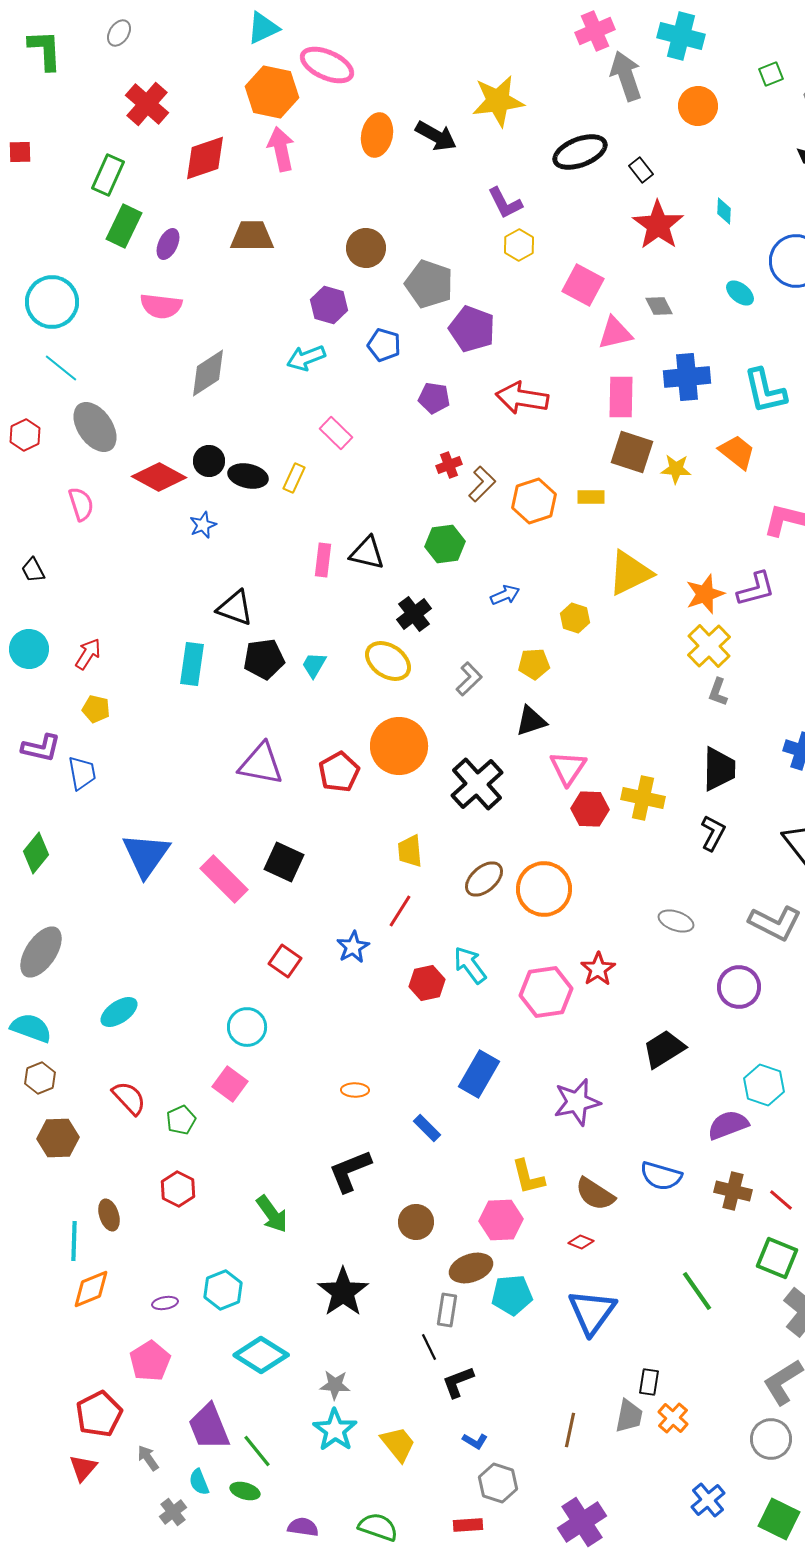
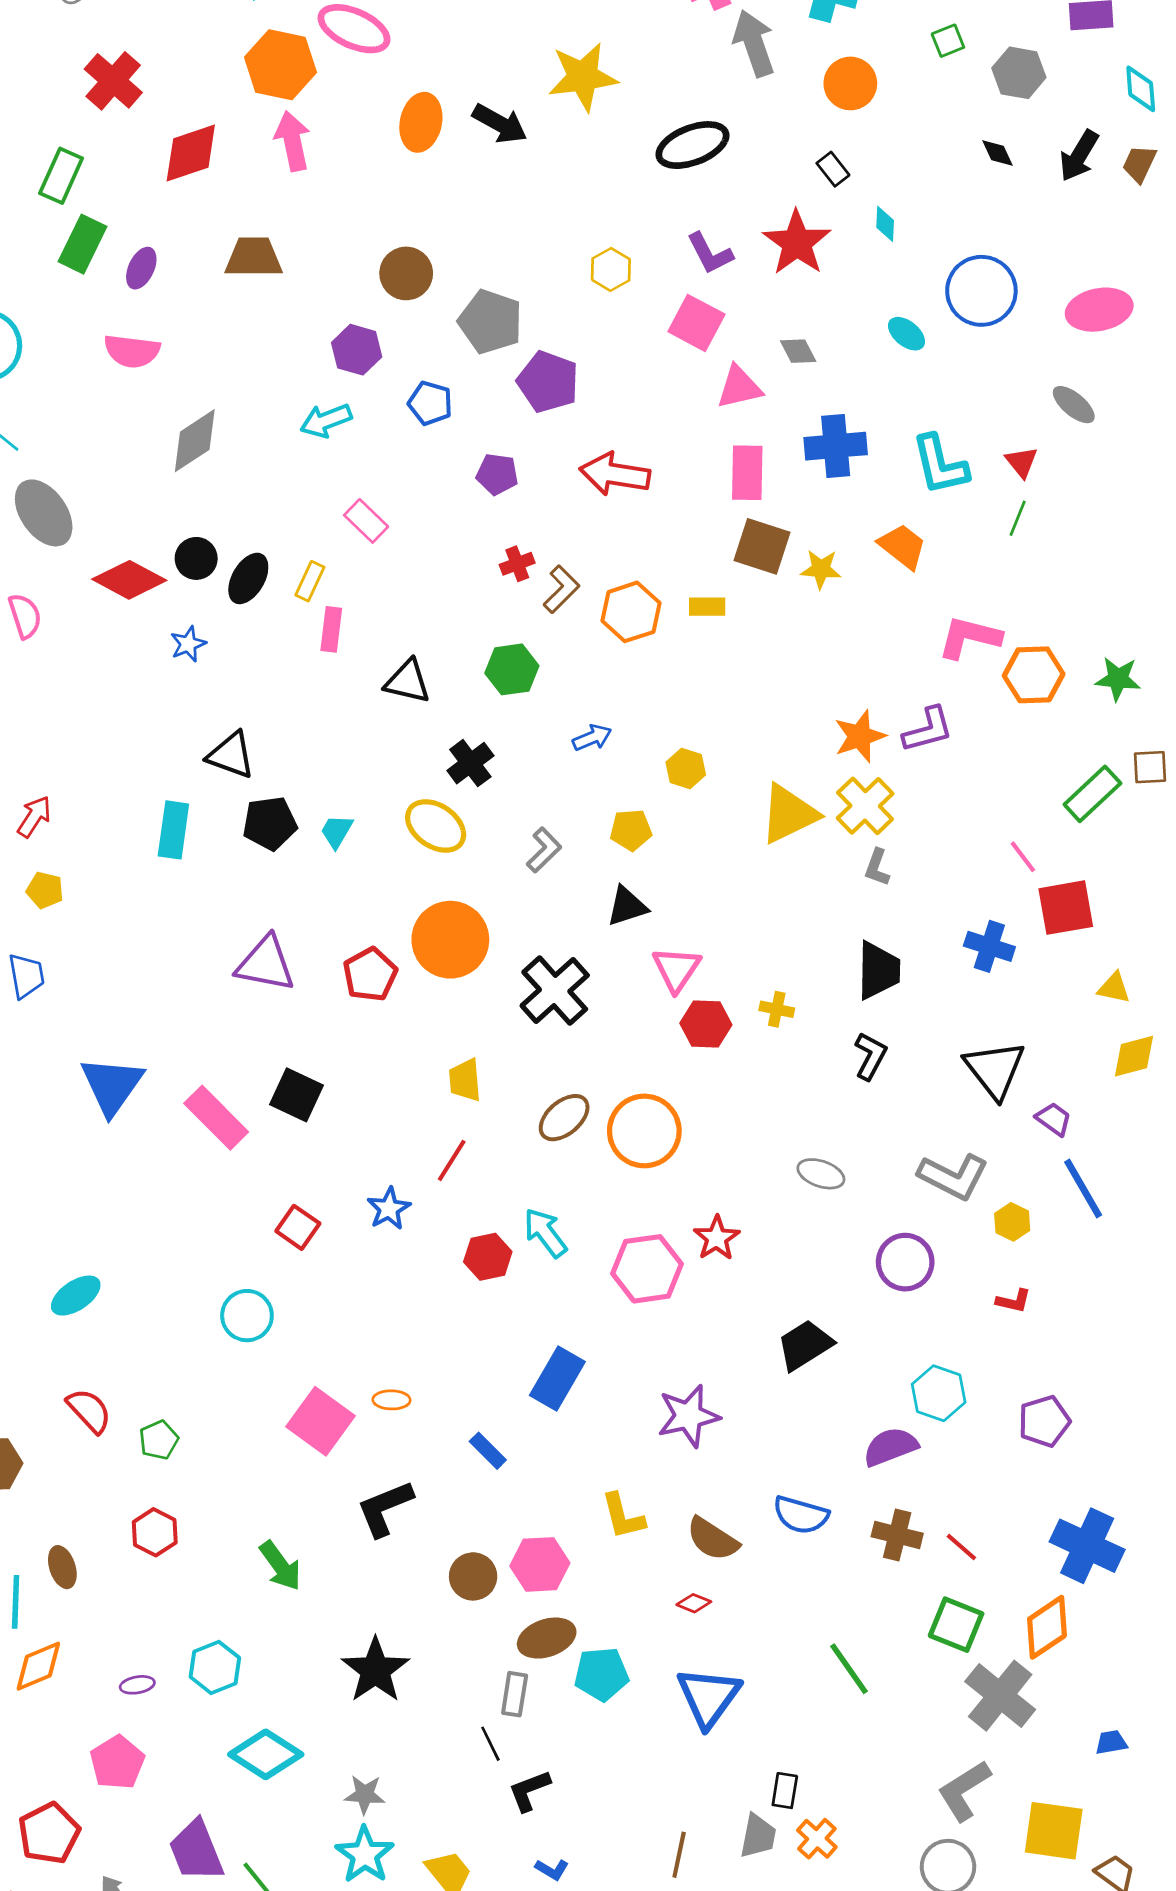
black rectangle: (641, 170) -> (833, 169), moved
purple L-shape: (505, 203) -> (710, 253), moved
black ellipse: (248, 476) -> (248, 578), turned -72
pink rectangle: (323, 560) -> (331, 629), moved
yellow triangle: (630, 573) -> (789, 814), moved
yellow cross: (643, 798) -> (777, 1009), size x0.6
pink square: (230, 1084) -> (321, 1421), moved, size x1.4
pink hexagon: (501, 1220) -> (540, 1564), moved

